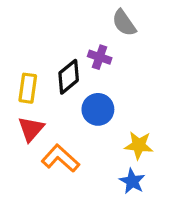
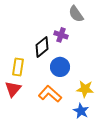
yellow rectangle: (28, 88) -> (18, 67), moved
red triangle: (31, 129) -> (13, 89), moved
orange L-shape: (60, 158) -> (50, 94), moved

